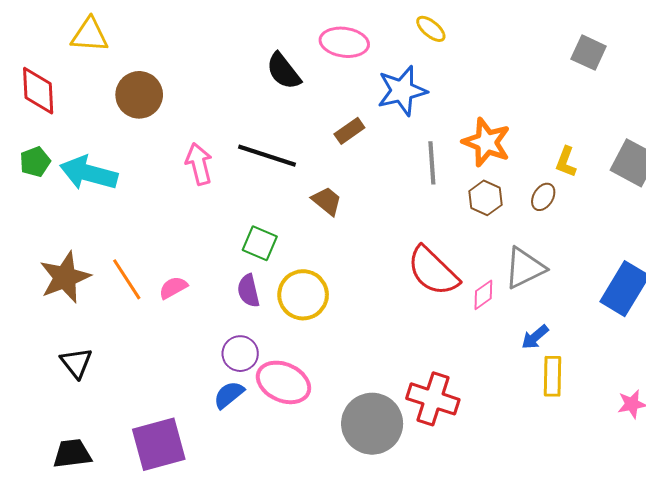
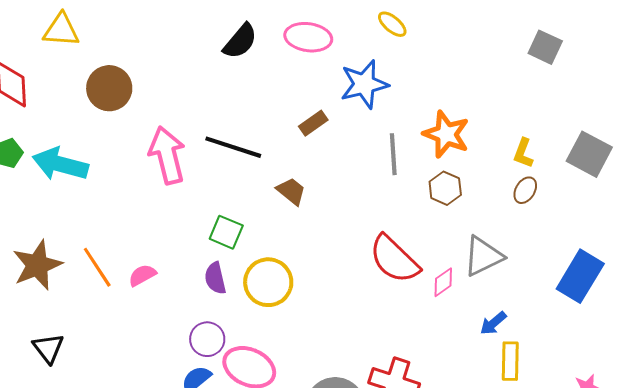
black semicircle: (283, 71) -> (240, 41), moved, turned -102
pink arrow: (199, 164) -> (167, 155), size x1.4
brown ellipse: (543, 197) -> (525, 190), moved

